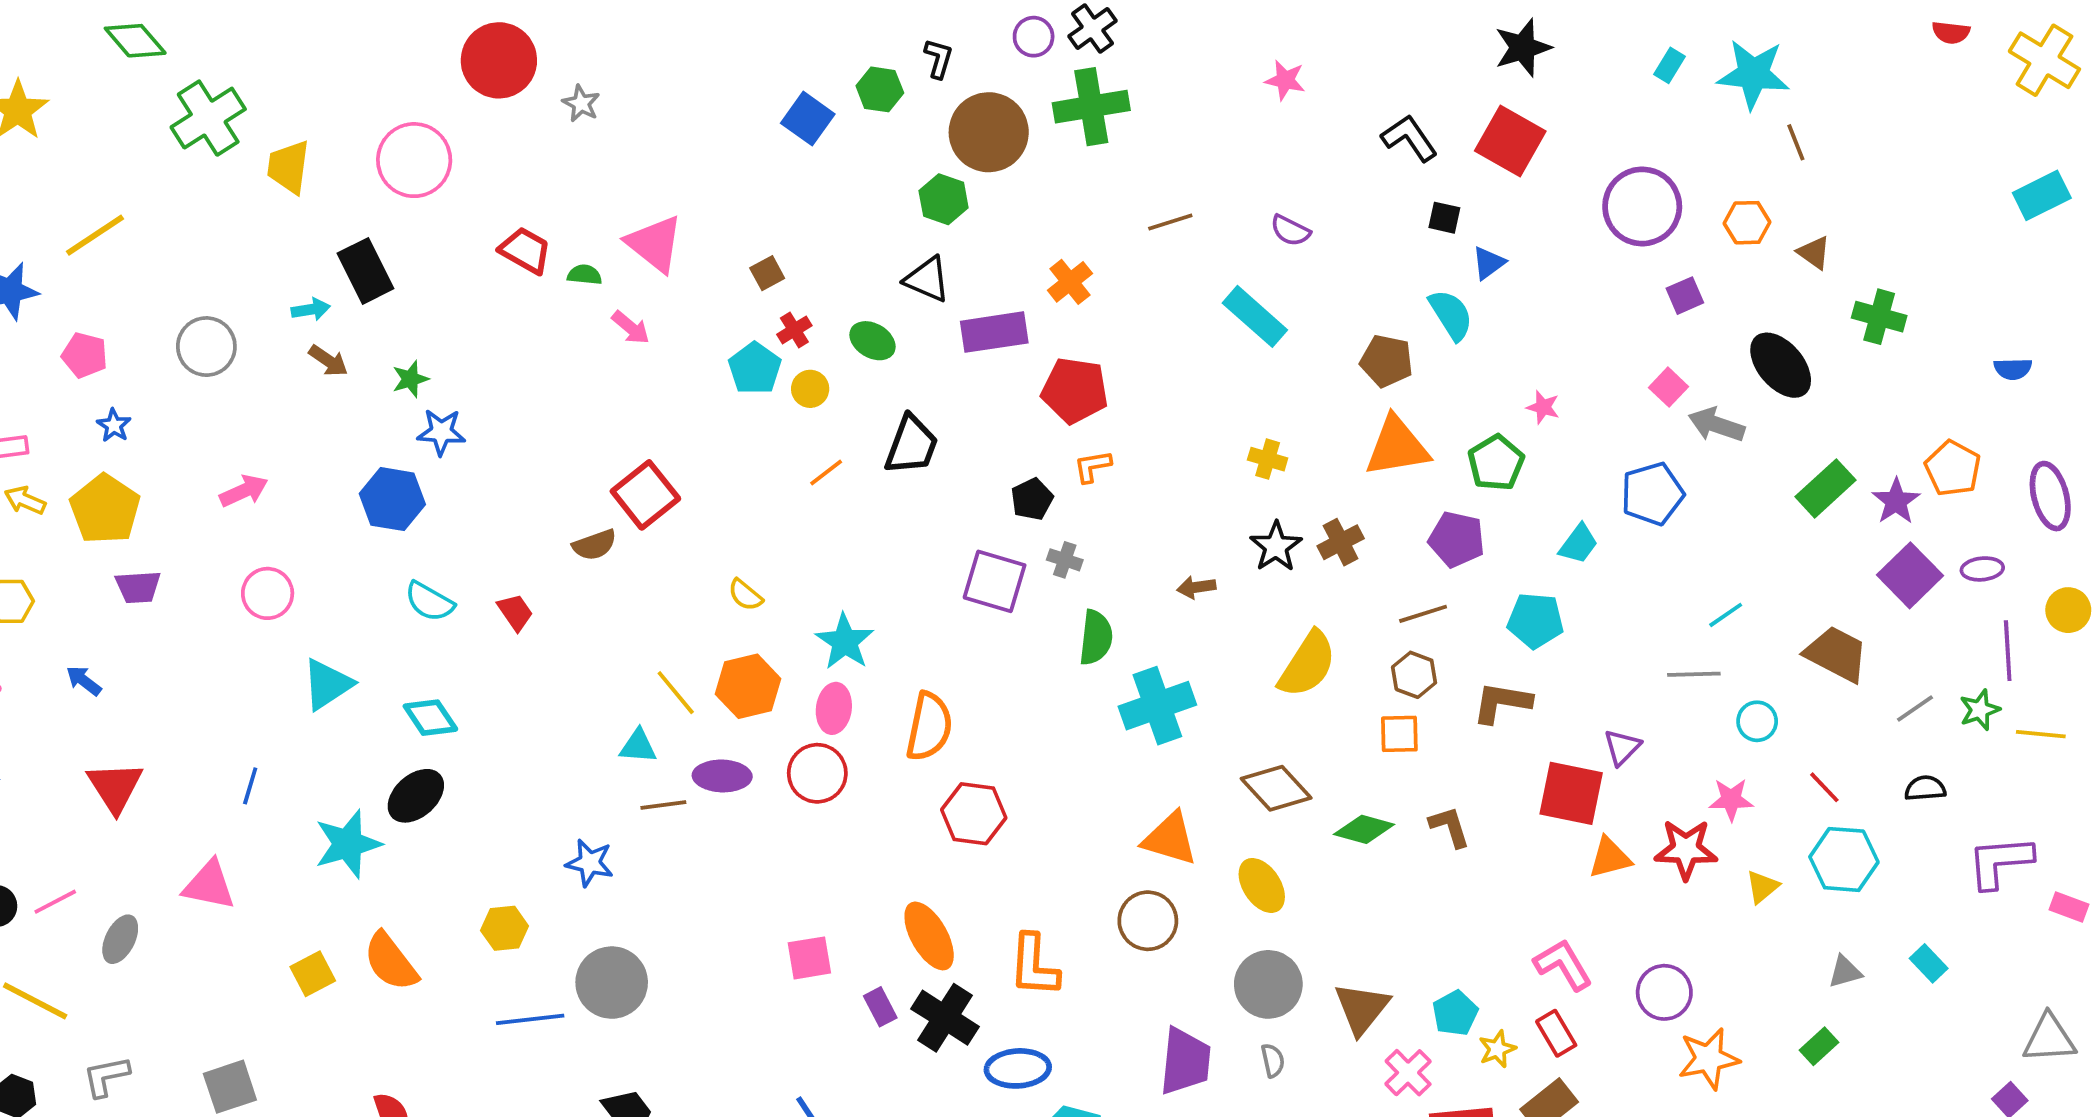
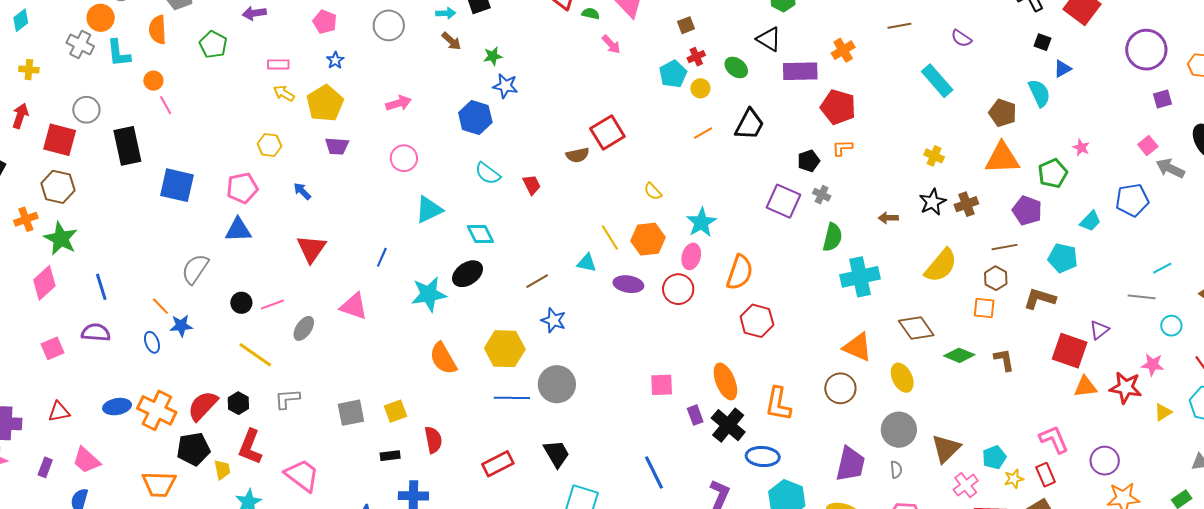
brown line: (663, 805) -> (537, 281), moved, turned -30
yellow hexagon: (505, 928) -> (505, 349), size x1.6
yellow square: (313, 974) -> (395, 411), moved

